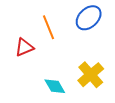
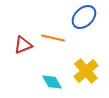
orange line: (49, 27) -> (53, 38), moved, turned -55

